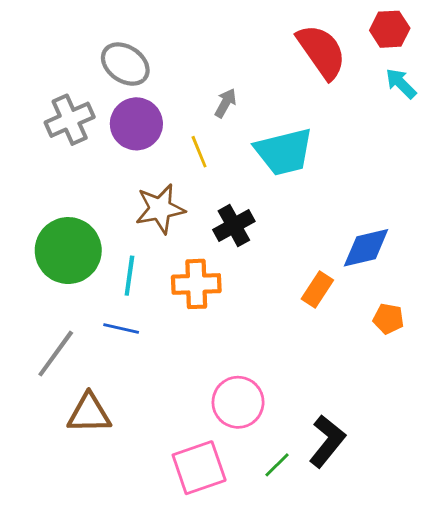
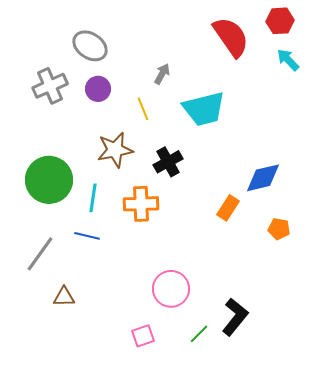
purple circle: (136, 124) -> (98, 89), size x0.7
brown triangle: (89, 413) -> (64, 297), size x0.7
pink square: (199, 468) -> (143, 336), size x0.6

